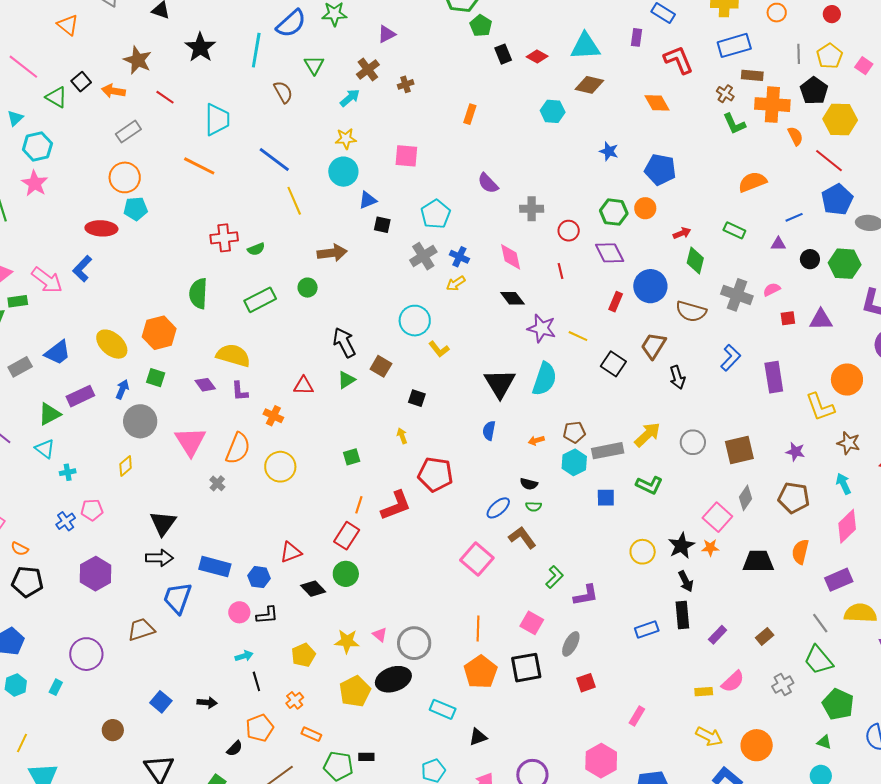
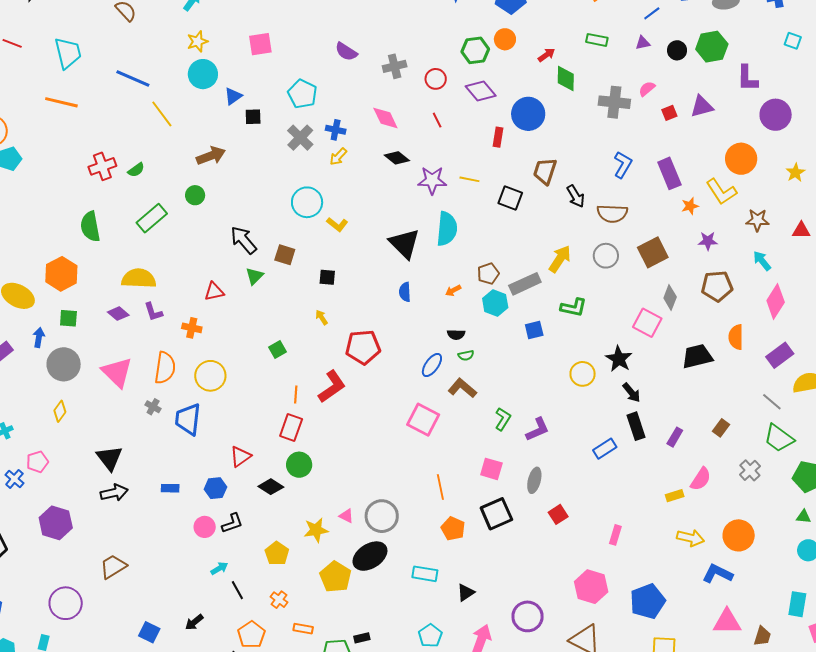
brown semicircle: (691, 311) -> (612, 213), moved
orange star: (710, 548) -> (690, 206), moved
blue rectangle: (215, 567) -> (170, 488), size x0.6
blue trapezoid: (177, 598) -> (188, 419), moved
orange pentagon: (481, 672) -> (453, 529), size x0.7
black arrow: (207, 702) -> (194, 622), turned 150

